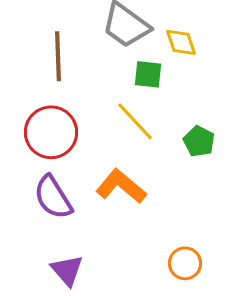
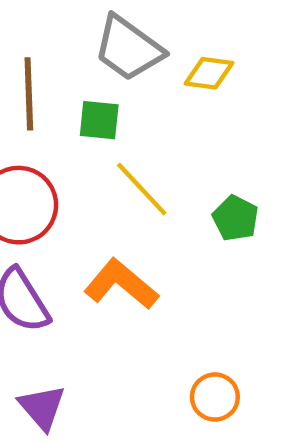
yellow diamond: (181, 42) -> (209, 73), turned -64
green square: (148, 74) -> (99, 120), moved

